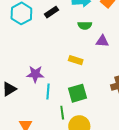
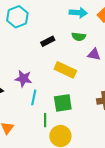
black rectangle: (52, 12) -> (48, 41), moved
yellow rectangle: (76, 60) -> (65, 70), size x1.5

